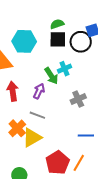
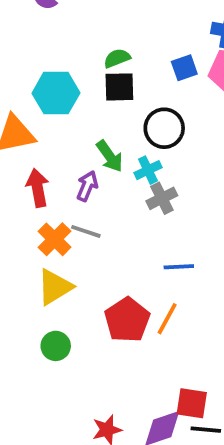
black circle: (81, 42) -> (164, 128), moved
cyan cross: (65, 69) -> (148, 170), moved
orange cross: (17, 128) -> (55, 239), moved
yellow triangle: (32, 138) -> (55, 287), moved

